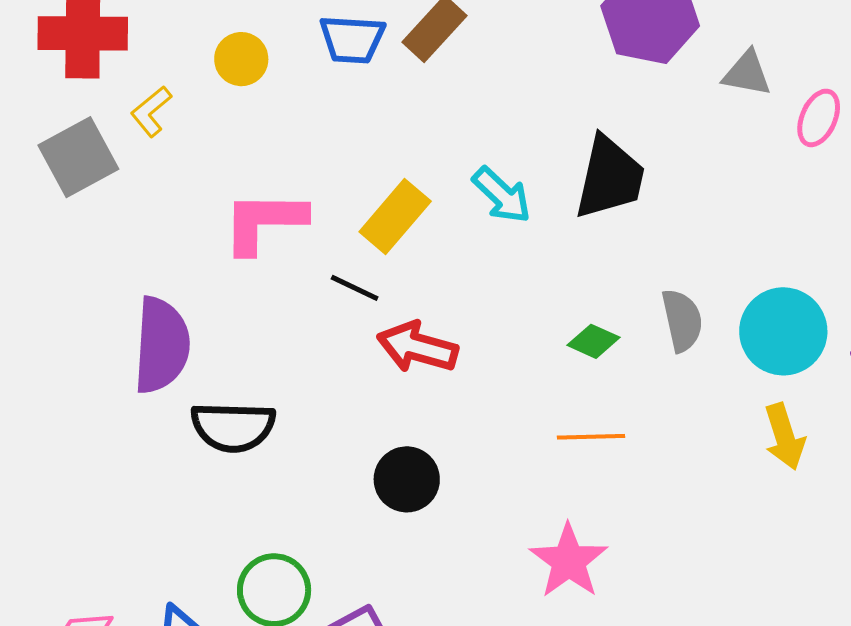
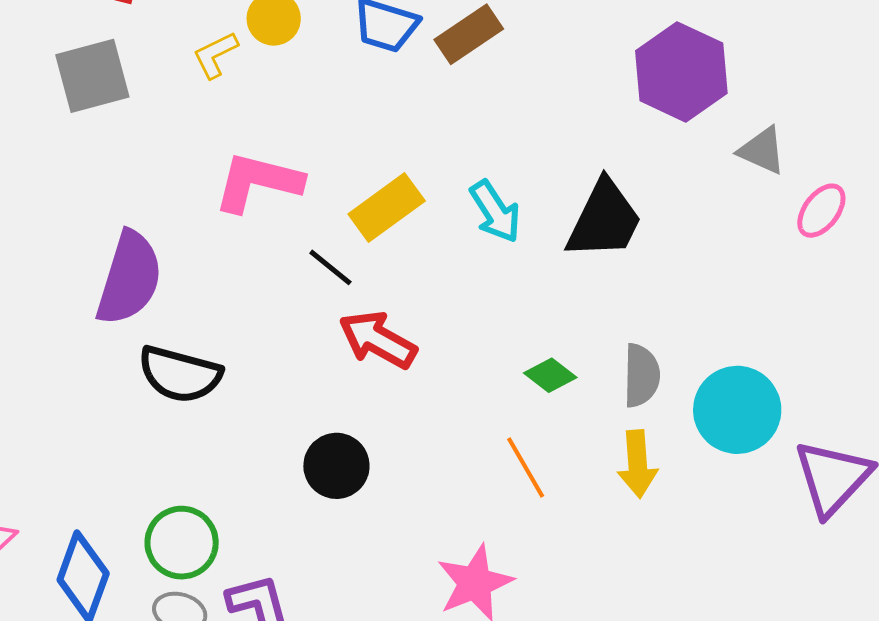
yellow L-shape: (151, 111) -> (215, 55), moved
orange line: (591, 437) -> (526, 467), turned 48
yellow arrow: (785, 437) -> (637, 464), moved

